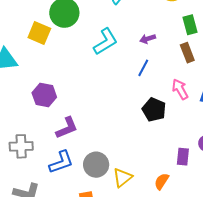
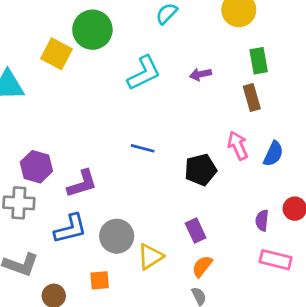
blue line: (143, 68) -> (143, 148), moved, turned 72
purple hexagon: (44, 95) -> (36, 167), moved
black pentagon: (154, 110) -> (201, 170), turned 30
purple rectangle: (183, 157) -> (196, 231), moved, turned -36

